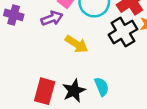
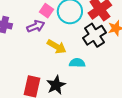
cyan semicircle: (102, 87) -> (77, 63), moved, turned -63

